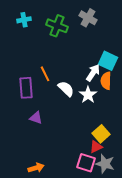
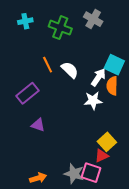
orange line: (45, 74) -> (48, 65), moved
purple rectangle: (26, 88) -> (27, 93), turned 55
white semicircle: (66, 89) -> (70, 70), moved
white star: (88, 95) -> (93, 101), turned 30
gray star: (105, 164) -> (74, 174), moved

